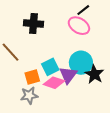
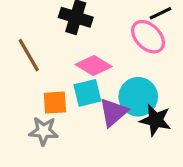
black star: (94, 74) -> (155, 120), turned -30
pink diamond: (54, 83) -> (94, 65), moved

